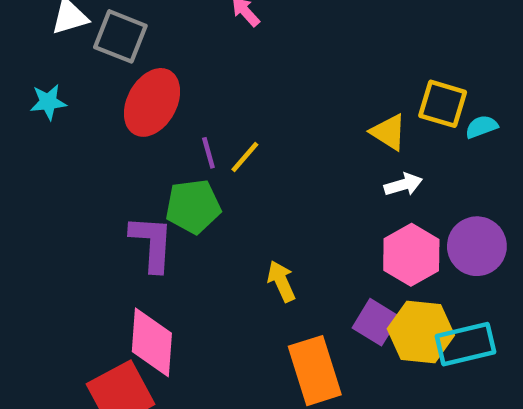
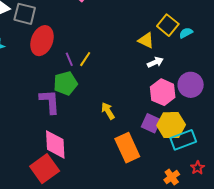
yellow square: (443, 104) -> (168, 25), turned 30
cyan rectangle: (466, 344) -> (183, 140), moved

